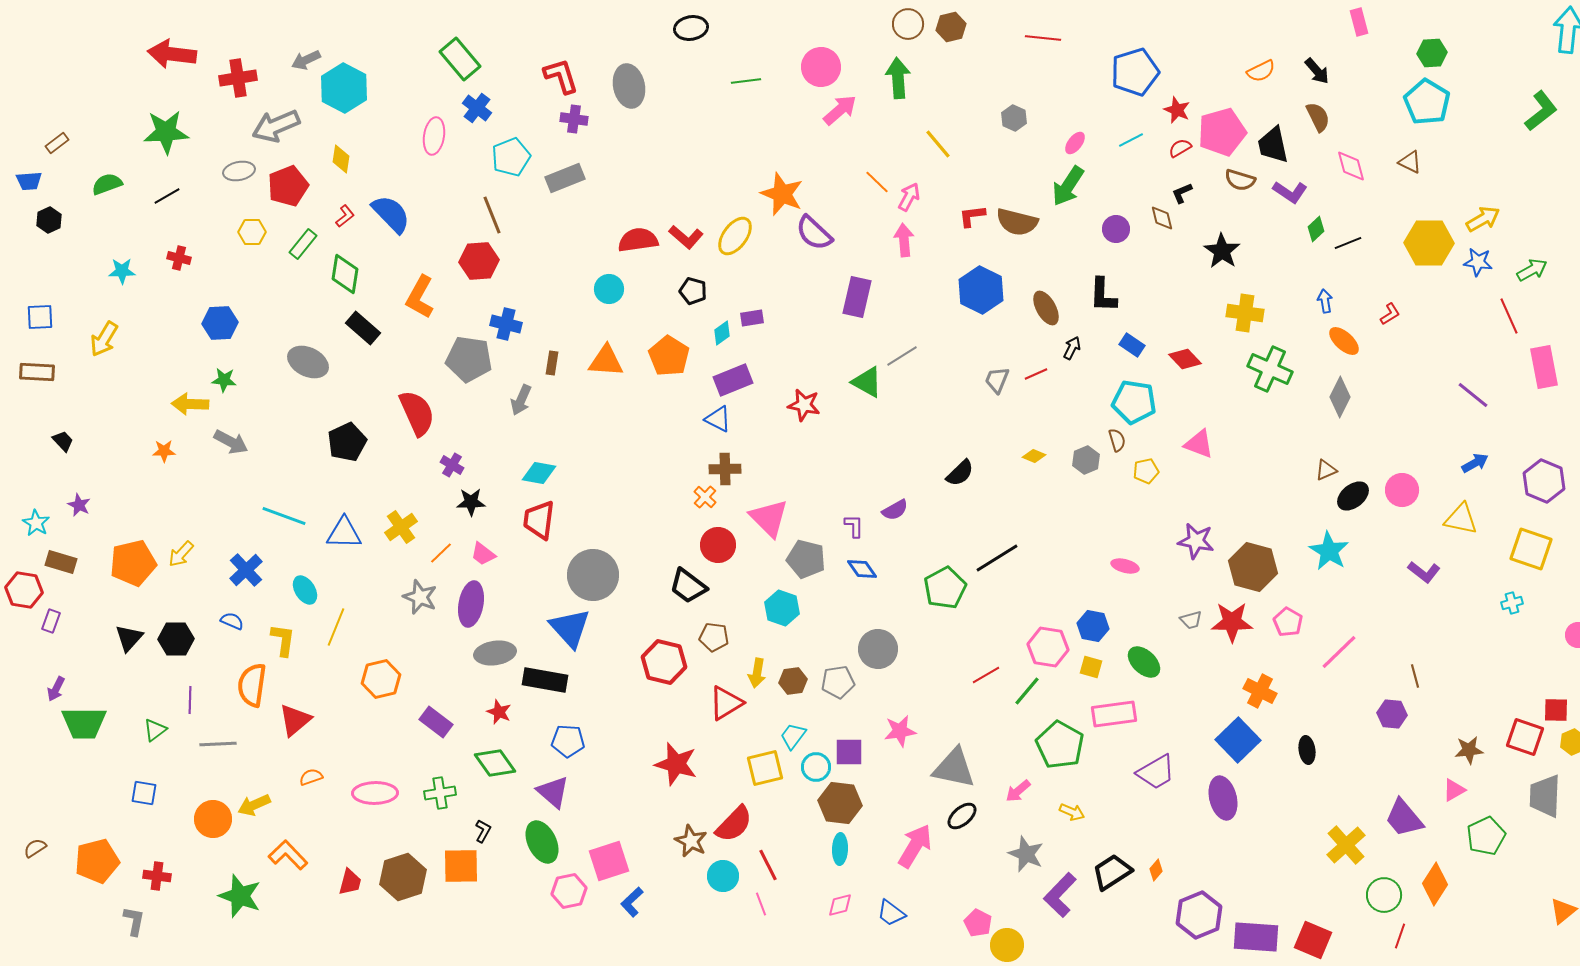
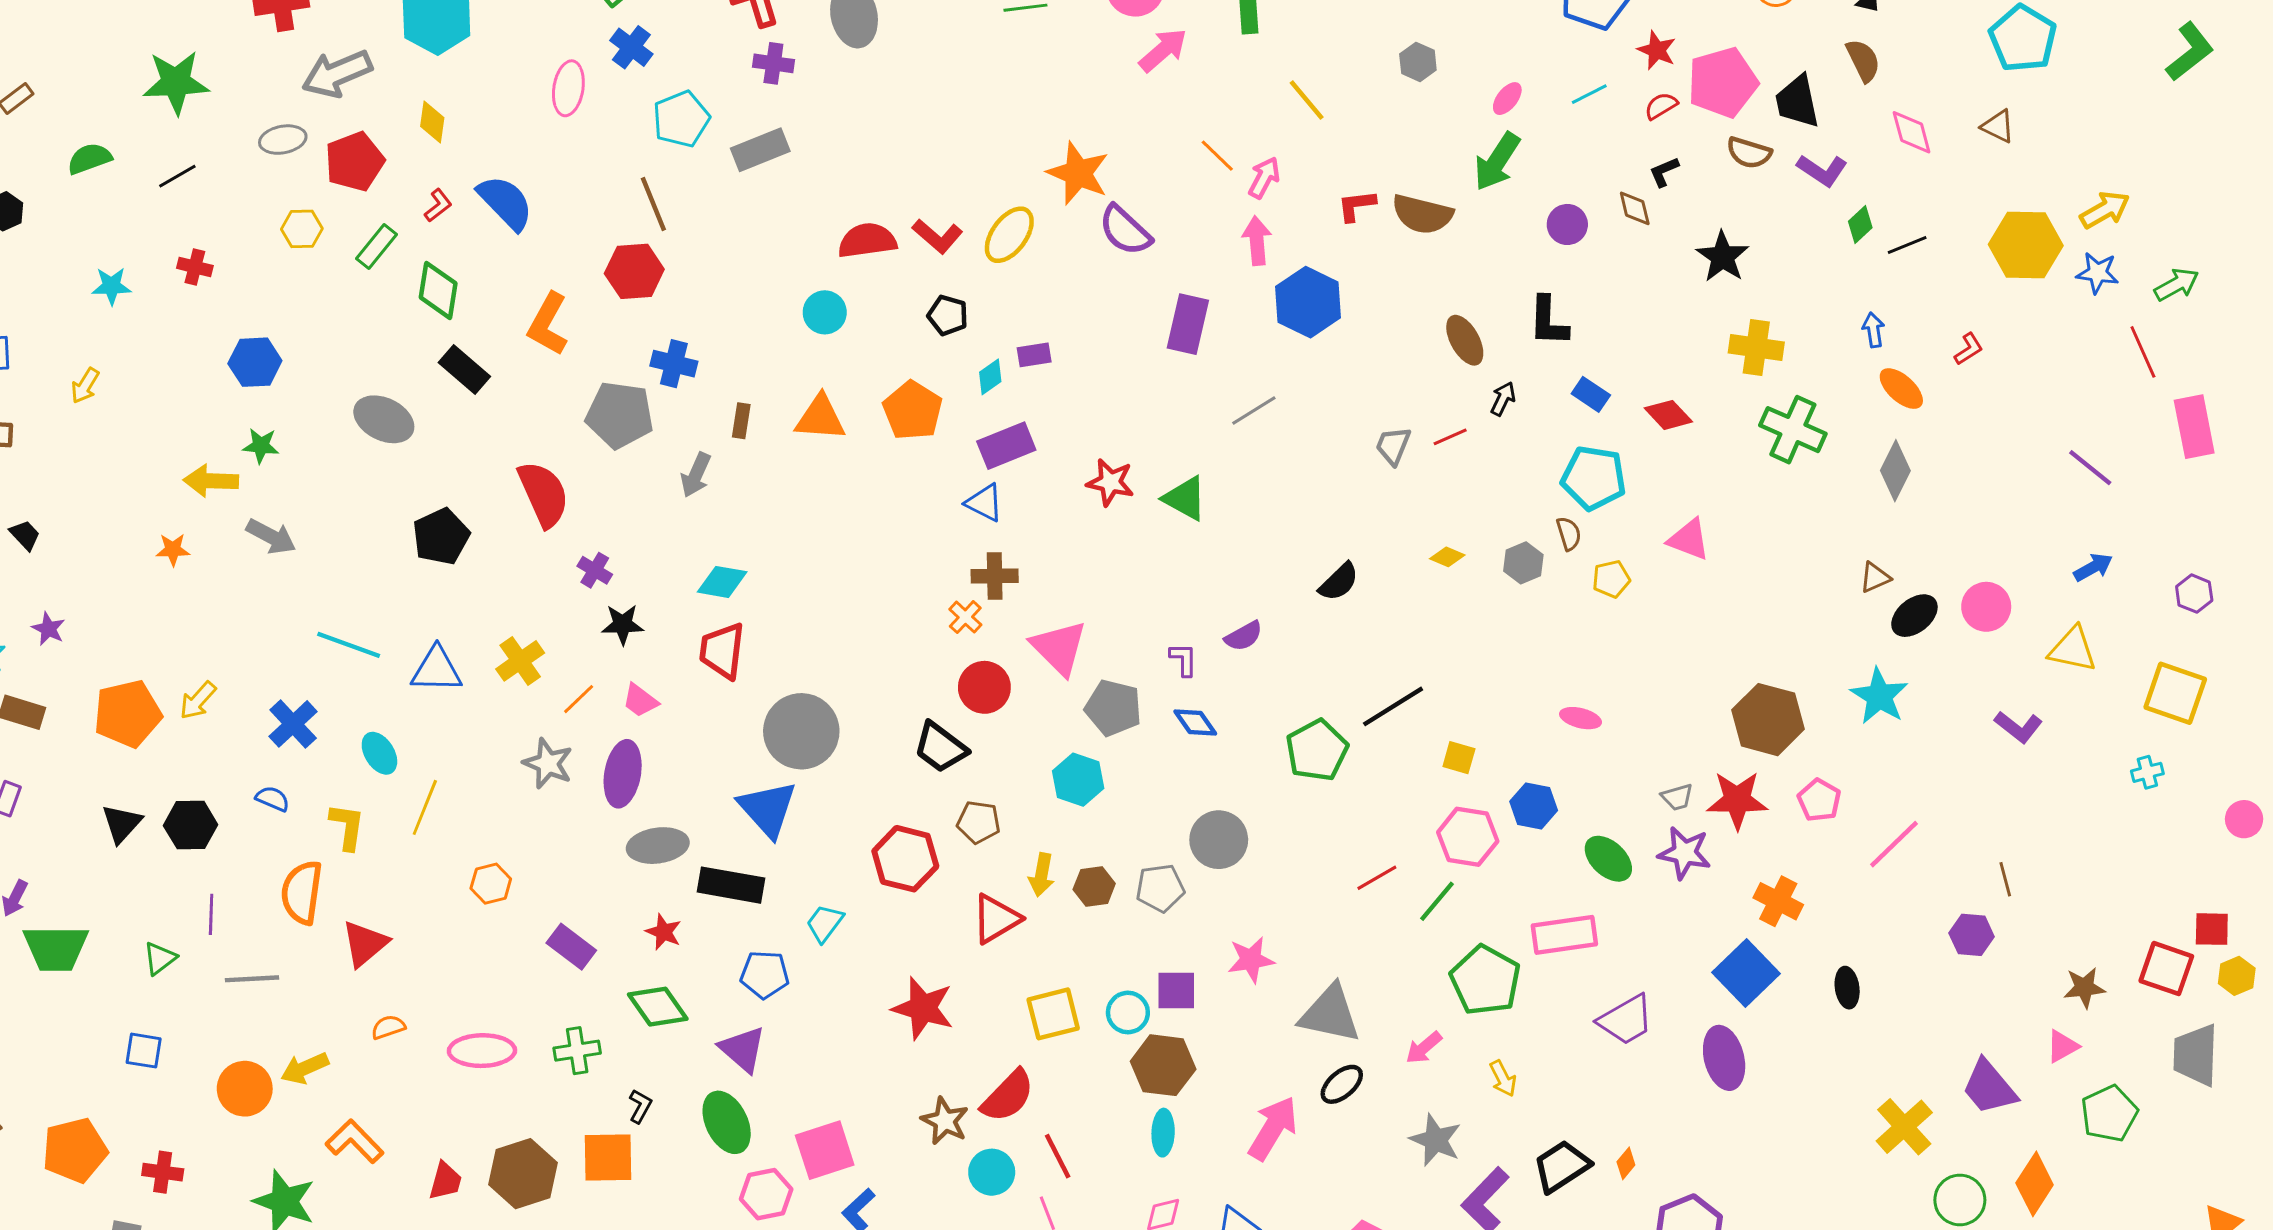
blue hexagon: (981, 290) -> (1308, 302), moved
yellow arrow: (104, 339) -> (85, 386), size x0.7
green triangle: (867, 382) -> (1185, 498), moved
purple hexagon: (1544, 481) -> (2194, 594), size x0.6
purple star: (1196, 541) -> (1685, 853), moved
yellow square: (1091, 667) -> (1459, 758), moved
orange hexagon: (381, 679) -> (491, 884), size x0.7
cyan trapezoid: (793, 736) -> (825, 923), moved
yellow arrow: (1072, 812) -> (1503, 1078), turned 40

